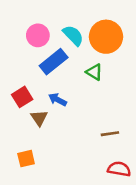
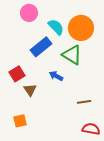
pink circle: (38, 35) -> (29, 13), moved
green triangle: (94, 72) -> (72, 55), size x1.5
blue arrow: (58, 100) -> (56, 76), moved

